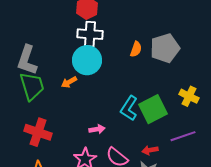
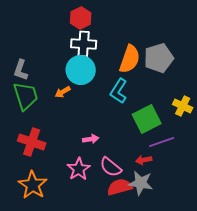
orange semicircle: (136, 49) -> (130, 59), size x1.8
gray L-shape: (27, 60) -> (21, 70), size x0.7
cyan L-shape: (129, 108) -> (119, 91), moved
purple line: (183, 136) -> (162, 142), moved

